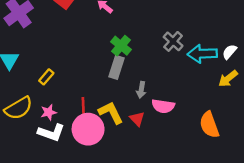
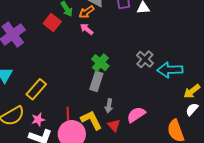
white semicircle: (230, 52) -> (192, 109), moved
yellow rectangle: (46, 77) -> (36, 89), size x1.5
gray arrow: (141, 90) -> (109, 106), moved
pink semicircle: (163, 106) -> (136, 115), turned 138

